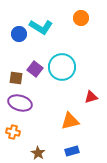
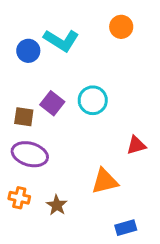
cyan circle: (62, 67) -> (93, 100), size x0.7
blue rectangle: (72, 151) -> (126, 228), moved
brown star: (38, 153) -> (57, 205), moved

